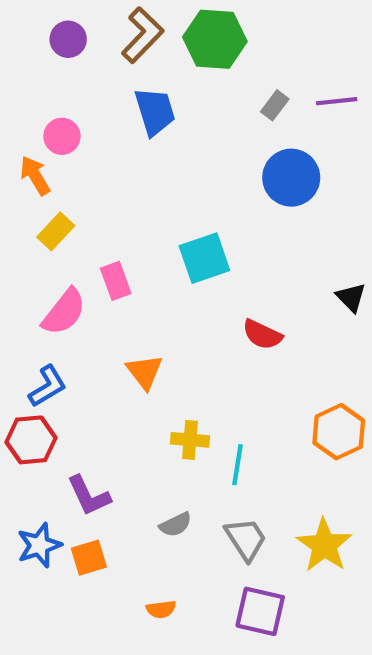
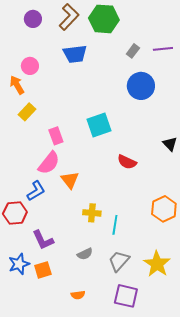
blue trapezoid: (155, 112) -> (75, 54), turned 100
pink semicircle: (64, 312) -> (49, 163), moved
blue L-shape: (48, 386) -> (36, 191), moved
gray trapezoid: (246, 539) -> (119, 261), turned -105

